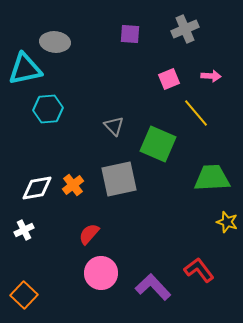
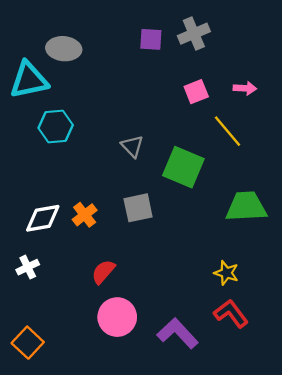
gray cross: (185, 29) -> (194, 34), moved
gray square: (119, 179) -> (138, 208), size x0.7
yellow star: (227, 222) -> (226, 273), moved

